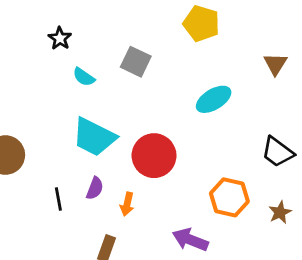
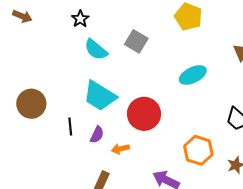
cyan semicircle: (84, 77) -> (96, 50), size x1.4
black line: (58, 199) -> (70, 127), moved
orange arrow: (127, 204) -> (120, 149), turned 60

